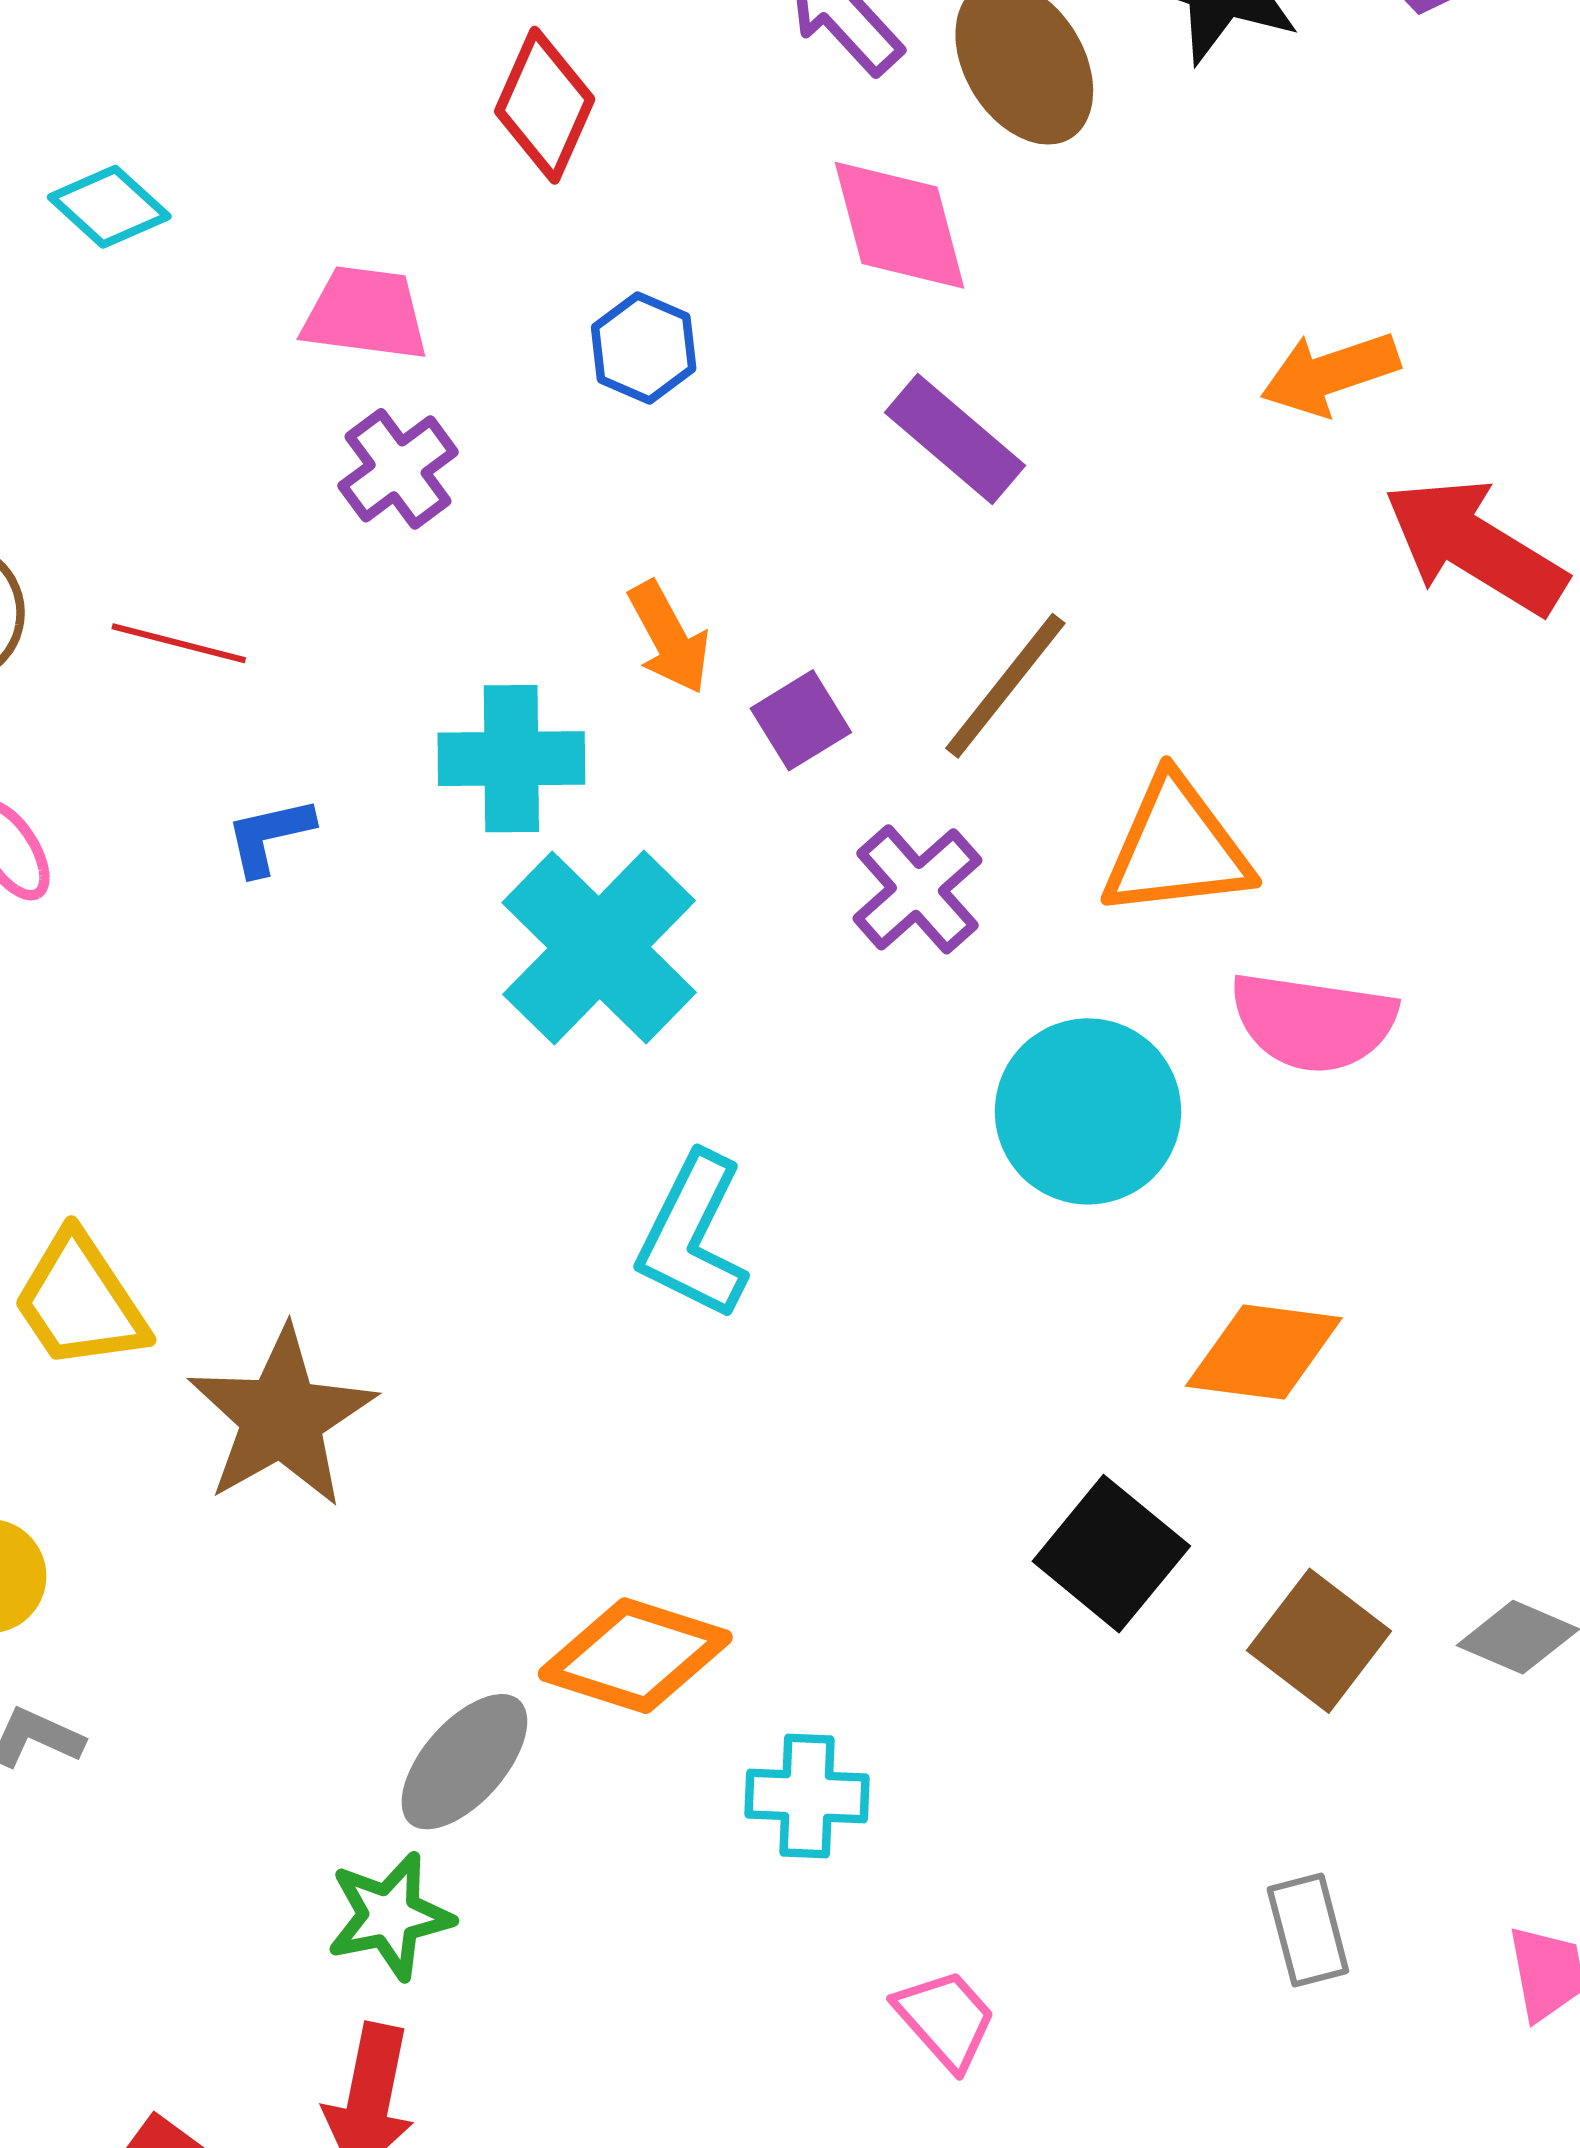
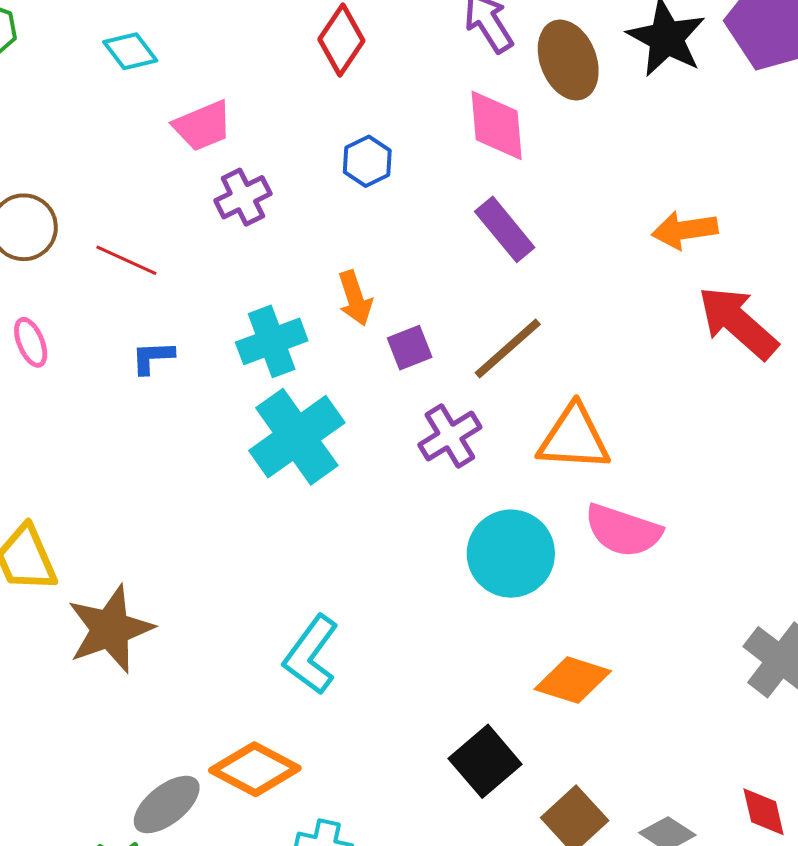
pink trapezoid: (365, 314) -> (203, 126), moved, turned 140
cyan cross: (511, 759) -> (272, 341), turned -30
cyan L-shape: (693, 1236) -> (311, 655), moved

